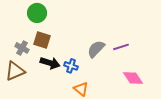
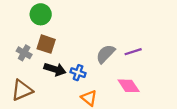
brown triangle: (15, 71) -> (22, 90), moved
pink diamond: (133, 78) -> (129, 86), moved

